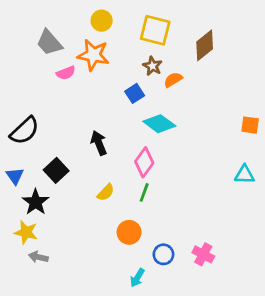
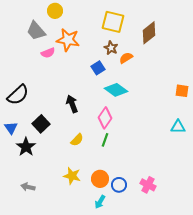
yellow circle: (102, 21) -> (55, 11), moved
yellow star: (26, 232) -> (72, 176), moved
orange circle: (129, 232) -> (100, 179), moved

